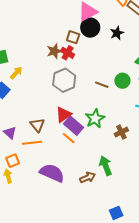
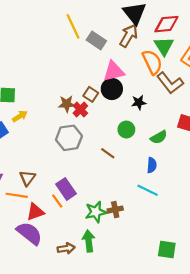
green circle: (122, 81) -> (126, 130), moved
red triangle: (63, 115) -> (35, 212), moved
green star: (95, 119) -> (96, 212), moved

